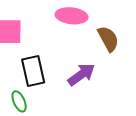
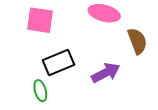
black rectangle: (33, 71) -> (58, 62), turned 72

